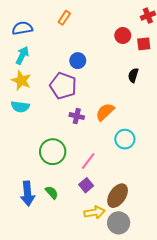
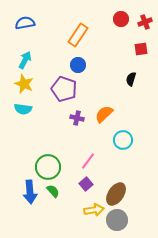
orange rectangle: (64, 18) -> (78, 35), moved, size x1.6
blue semicircle: (22, 28) -> (25, 23), moved
red circle: (123, 35) -> (121, 19), moved
green circle: (53, 152) -> (48, 167), moved

